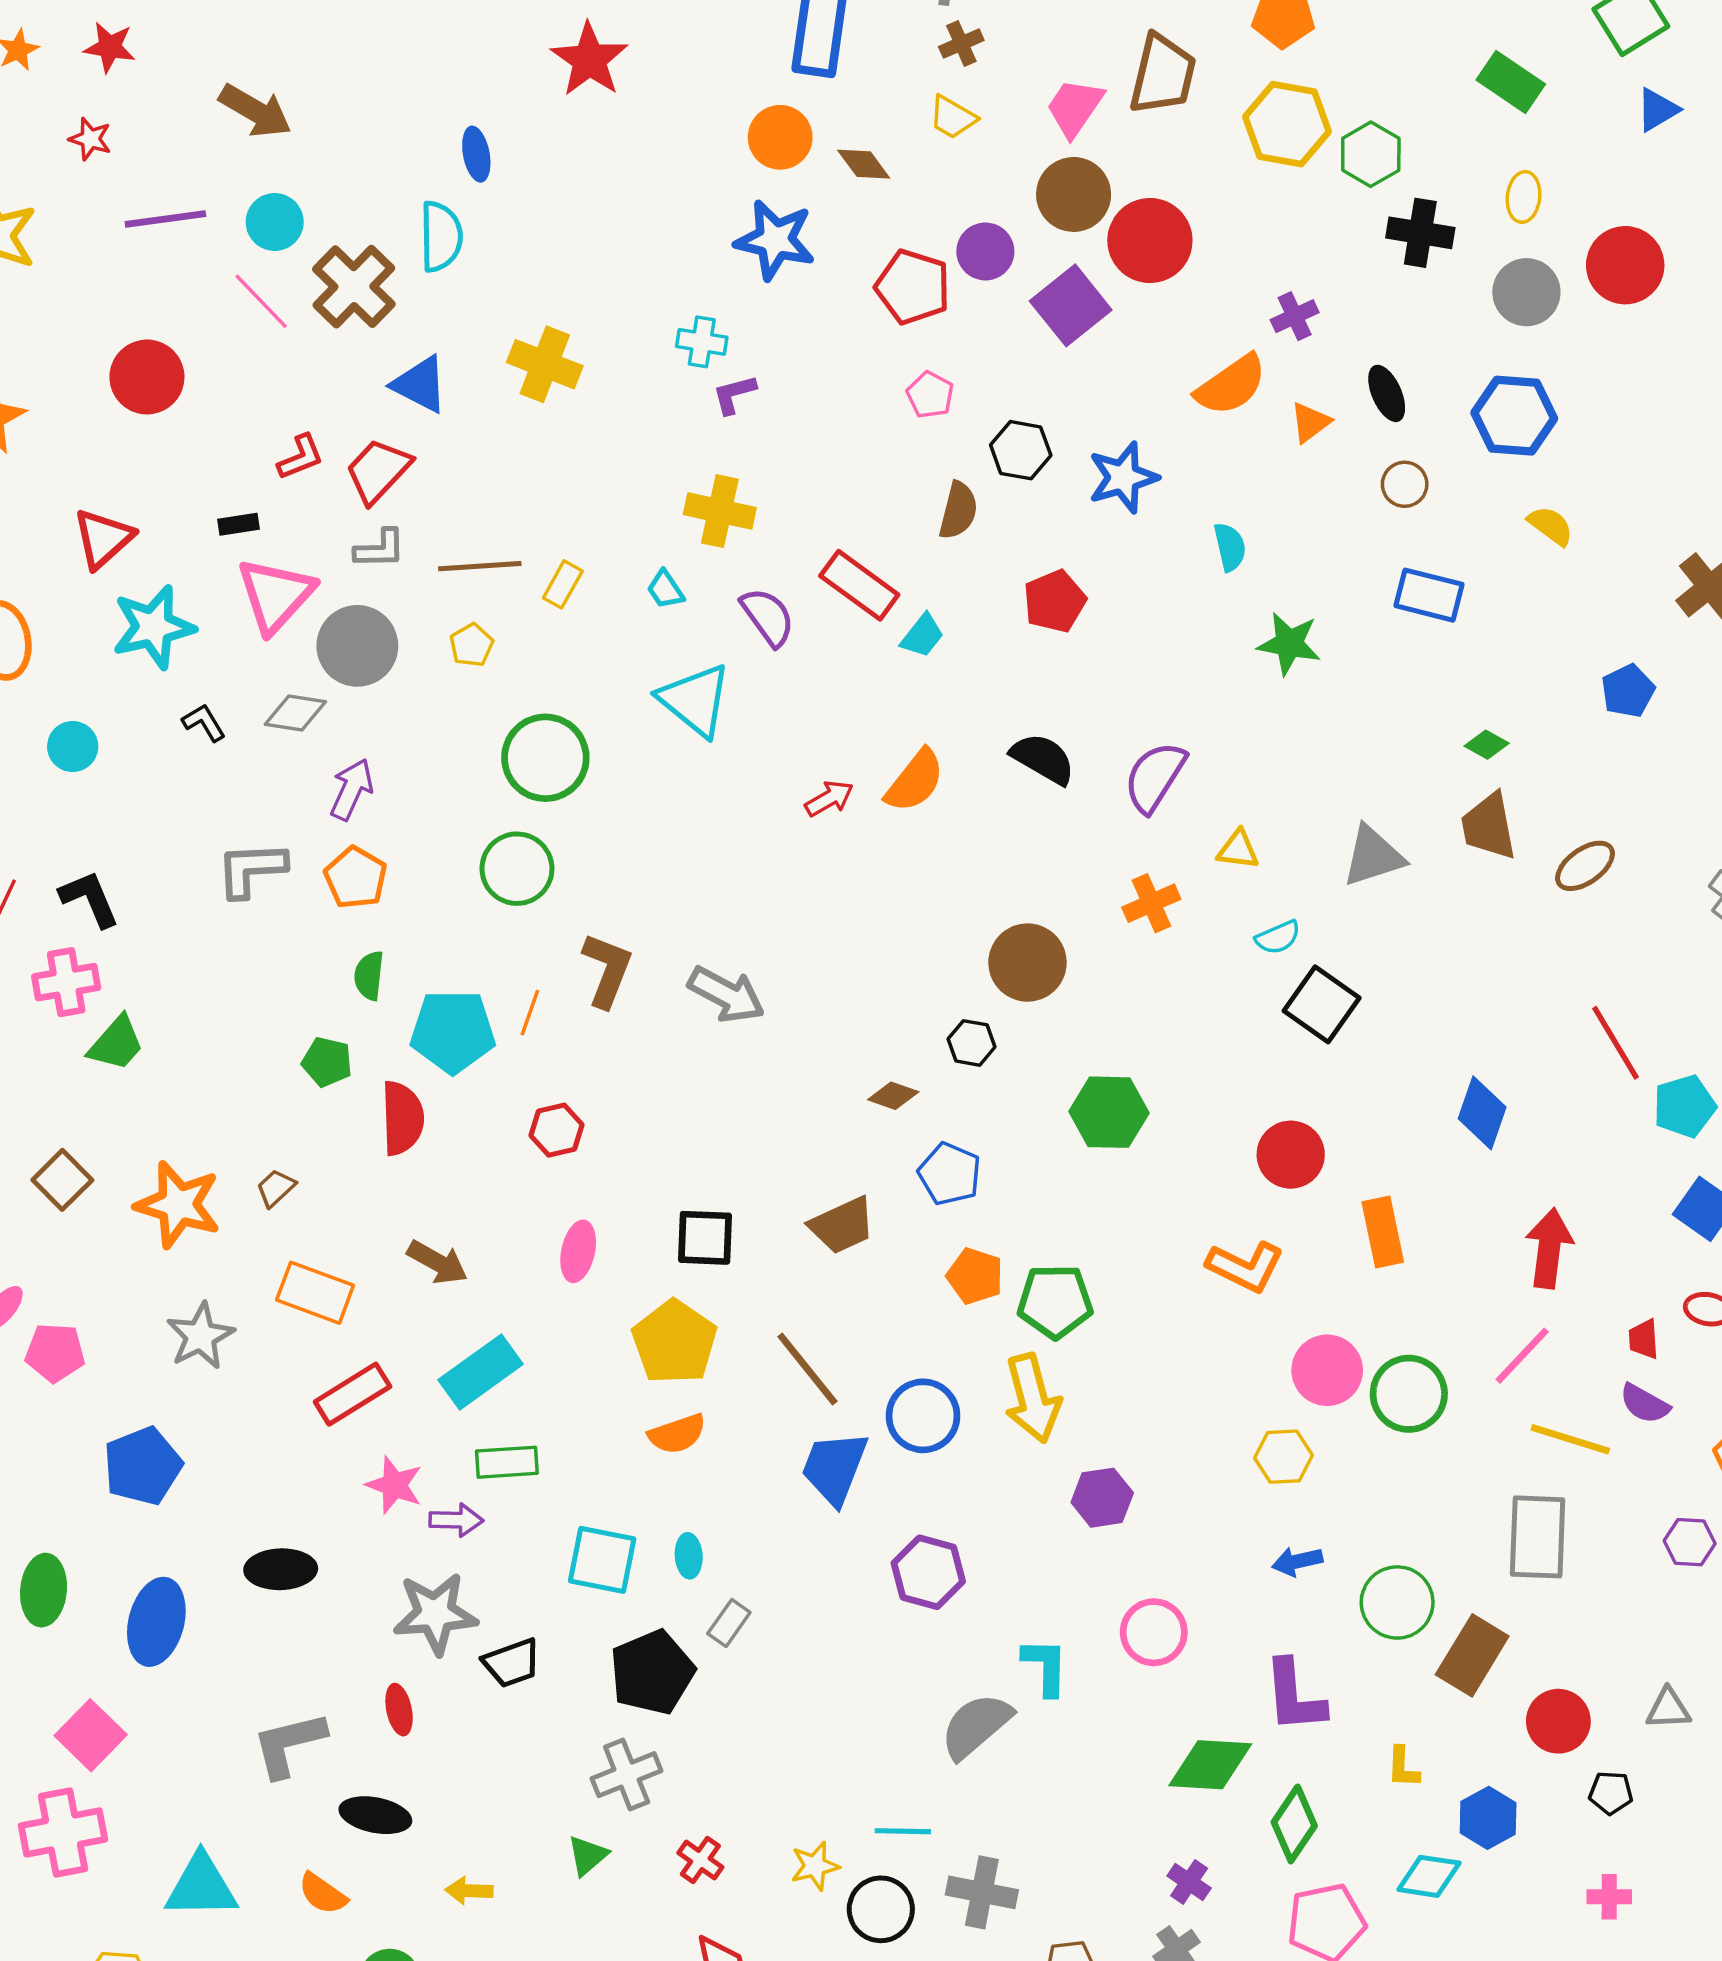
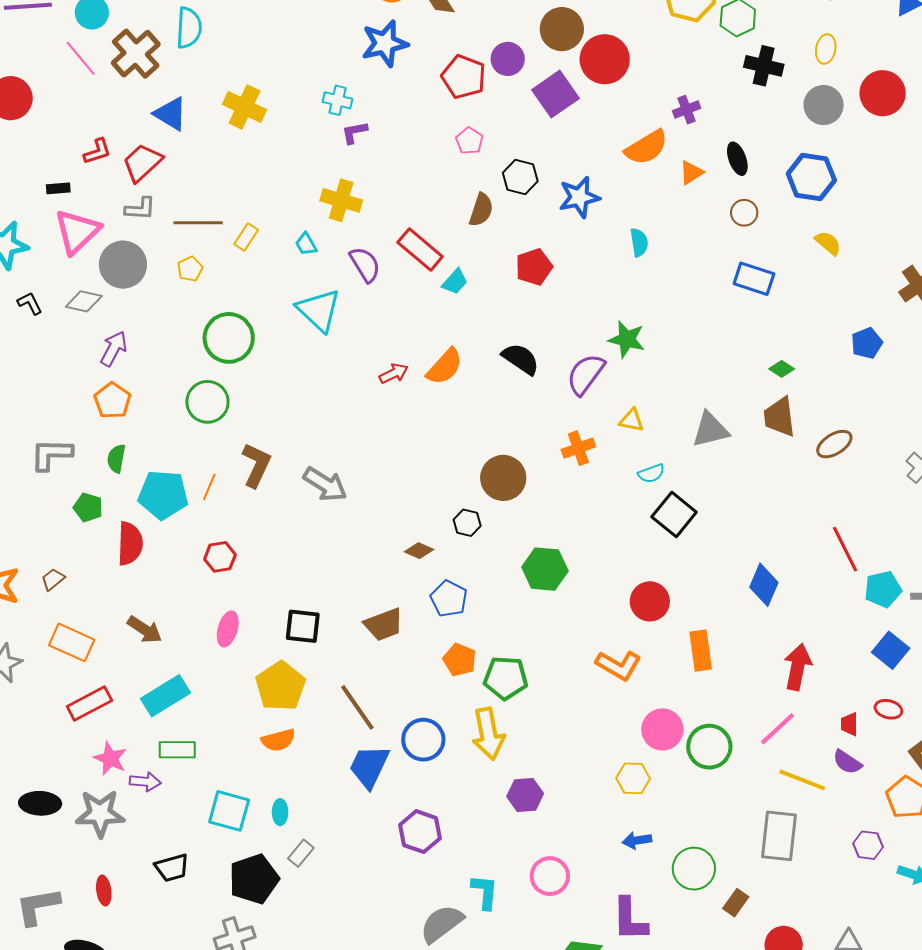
blue star: (775, 240) -> (385, 43), turned -30
green star: (1289, 644) -> (627, 339), moved
gray L-shape: (251, 869) -> (51, 454), moved
gray star: (435, 1614) -> (100, 813), moved
brown rectangle: (1472, 1655) -> (736, 903), size x0.6

